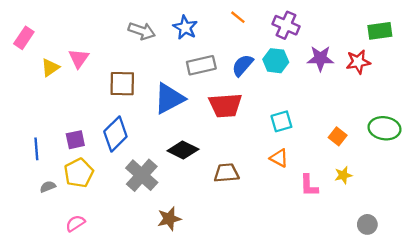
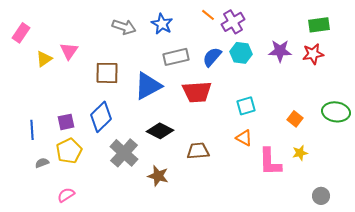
purple cross: (286, 25) -> (233, 22), moved, turned 35
green rectangle: (380, 31) -> (319, 25), moved
pink L-shape: (309, 186) -> (270, 162), size x1.4
brown star: (169, 219) -> (158, 176), moved, turned 30

